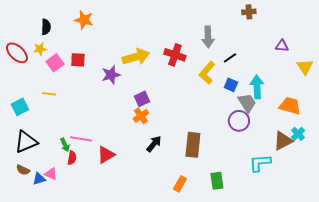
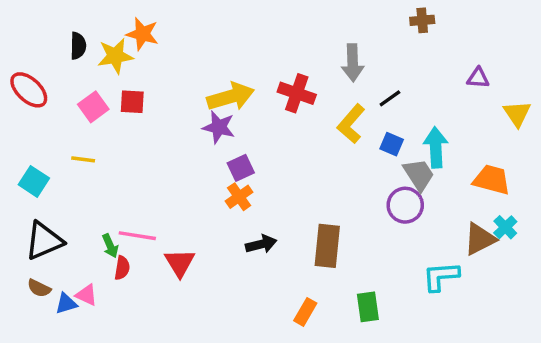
yellow star: (40, 49) -> (115, 56), moved, size x1.5
purple star: (111, 75) -> (219, 127), moved, turned 30
cyan square: (20, 107) -> (34, 181), turned -30
black arrow: (154, 144) -> (261, 244), turned 36
red triangle: (106, 155) -> (180, 263), turned -30

